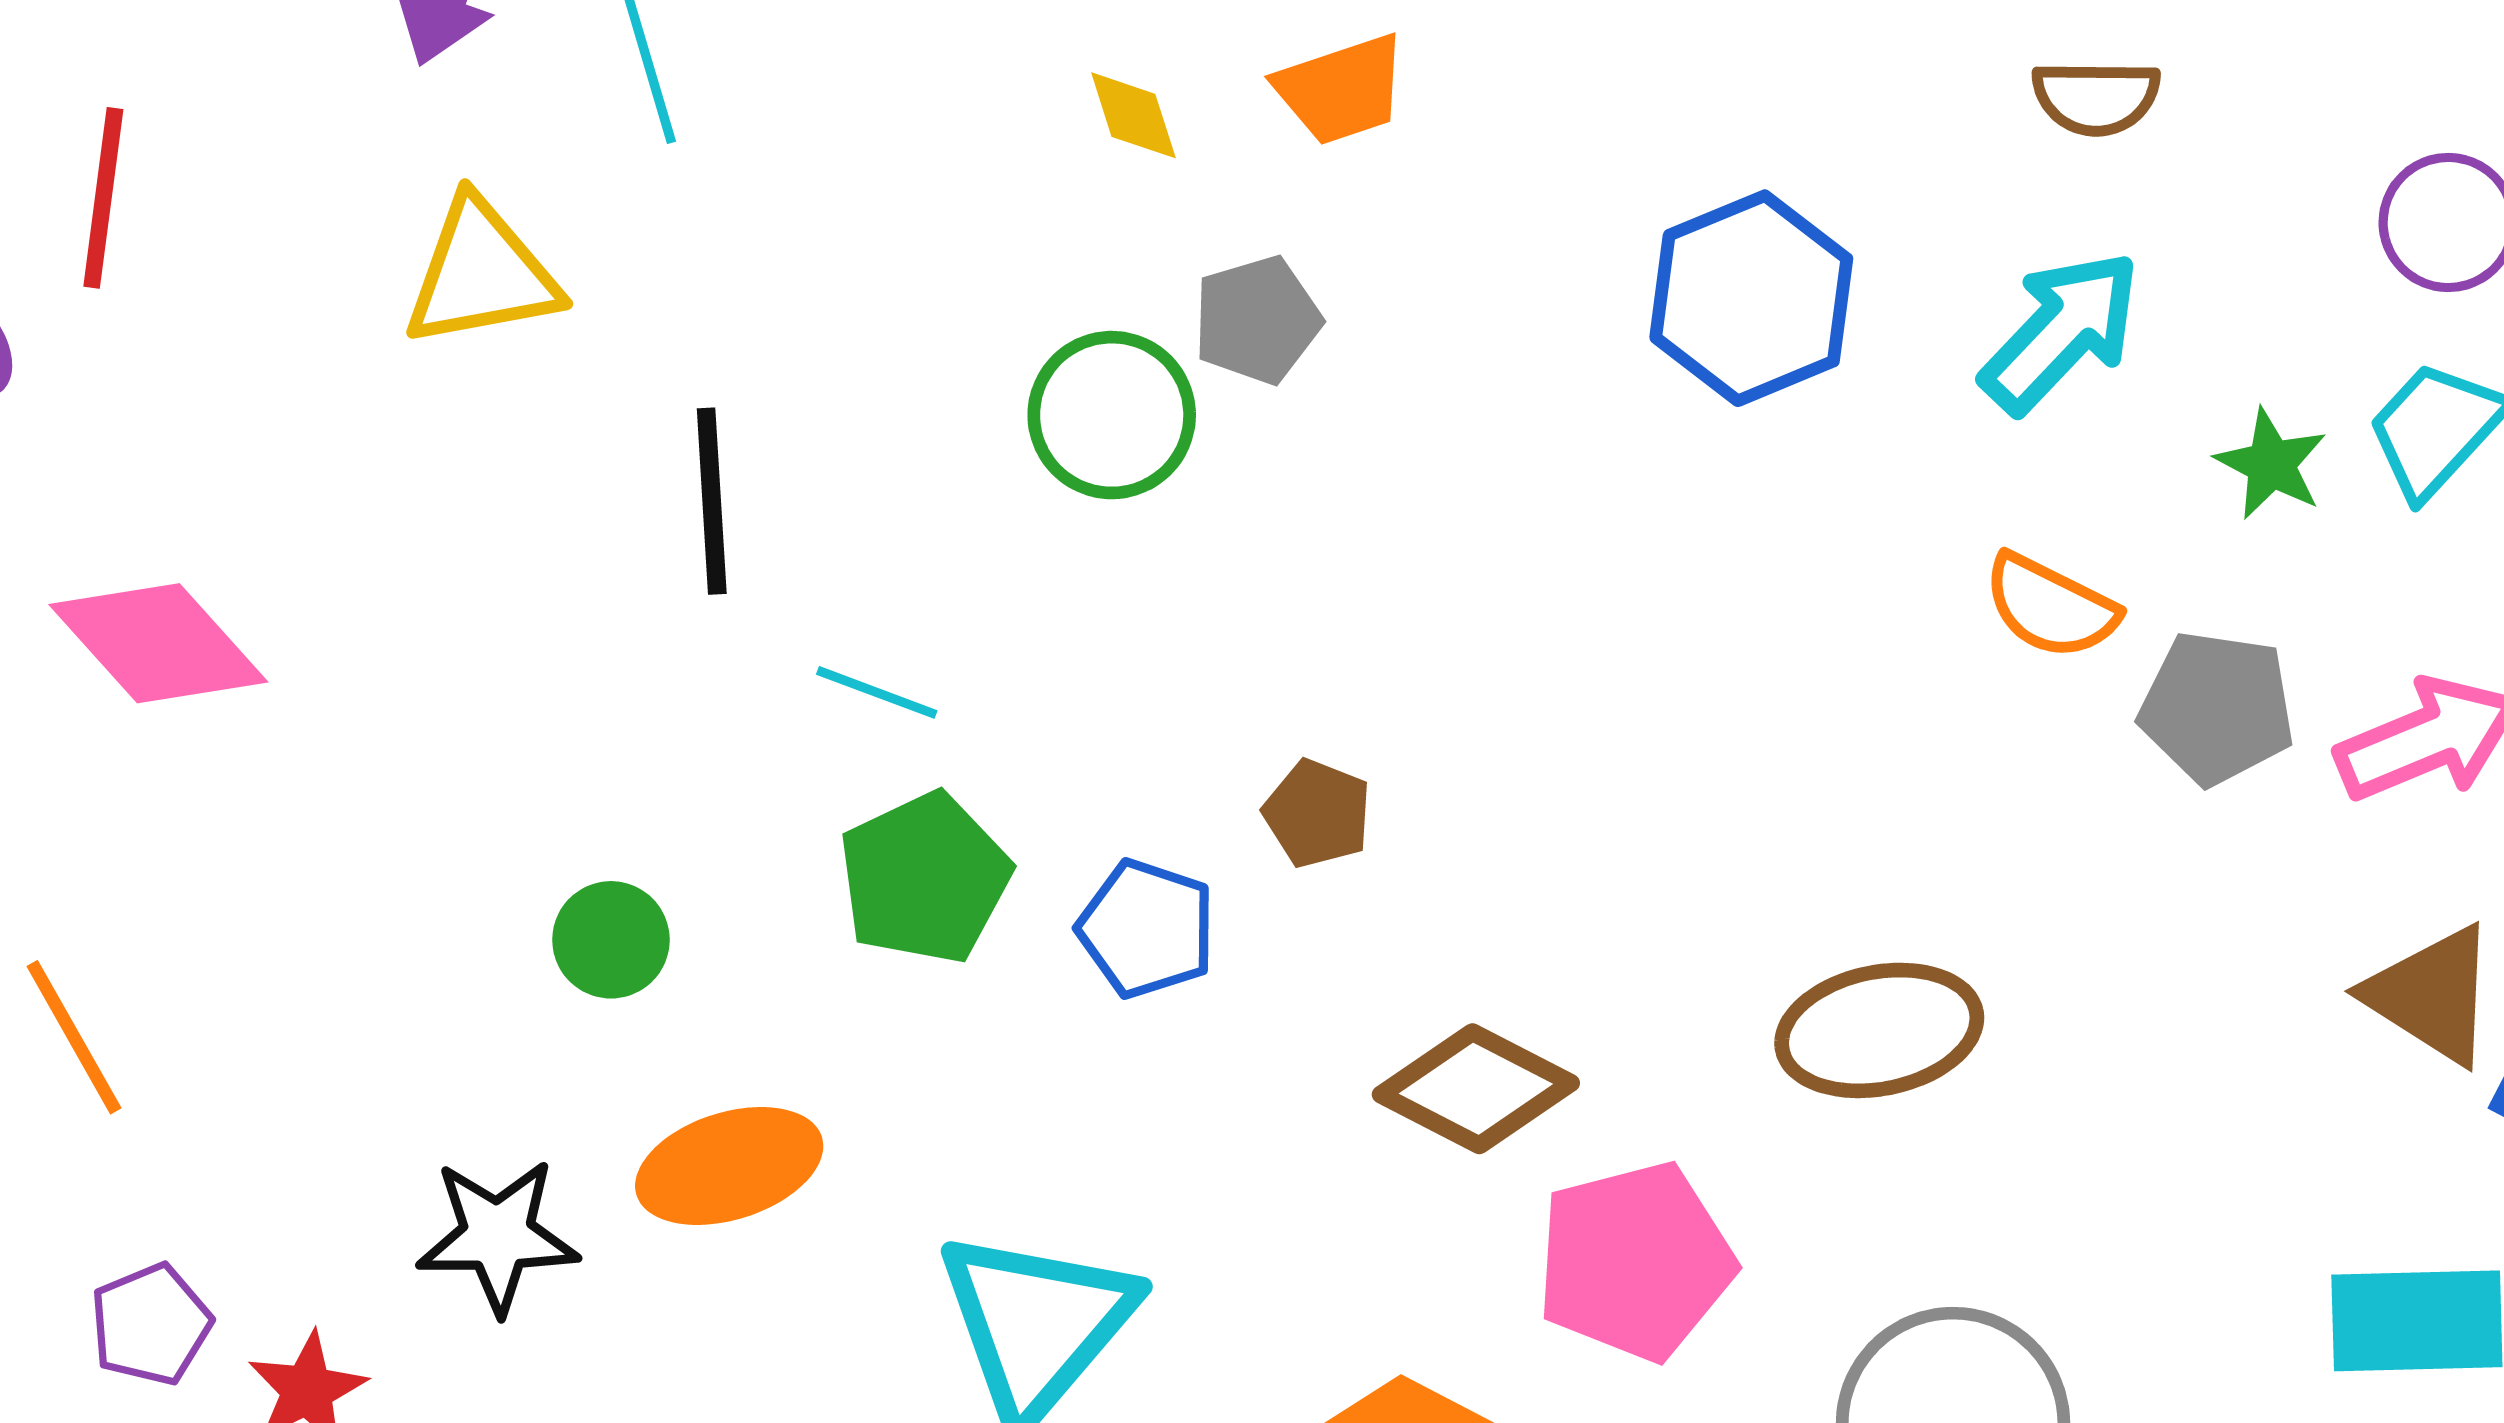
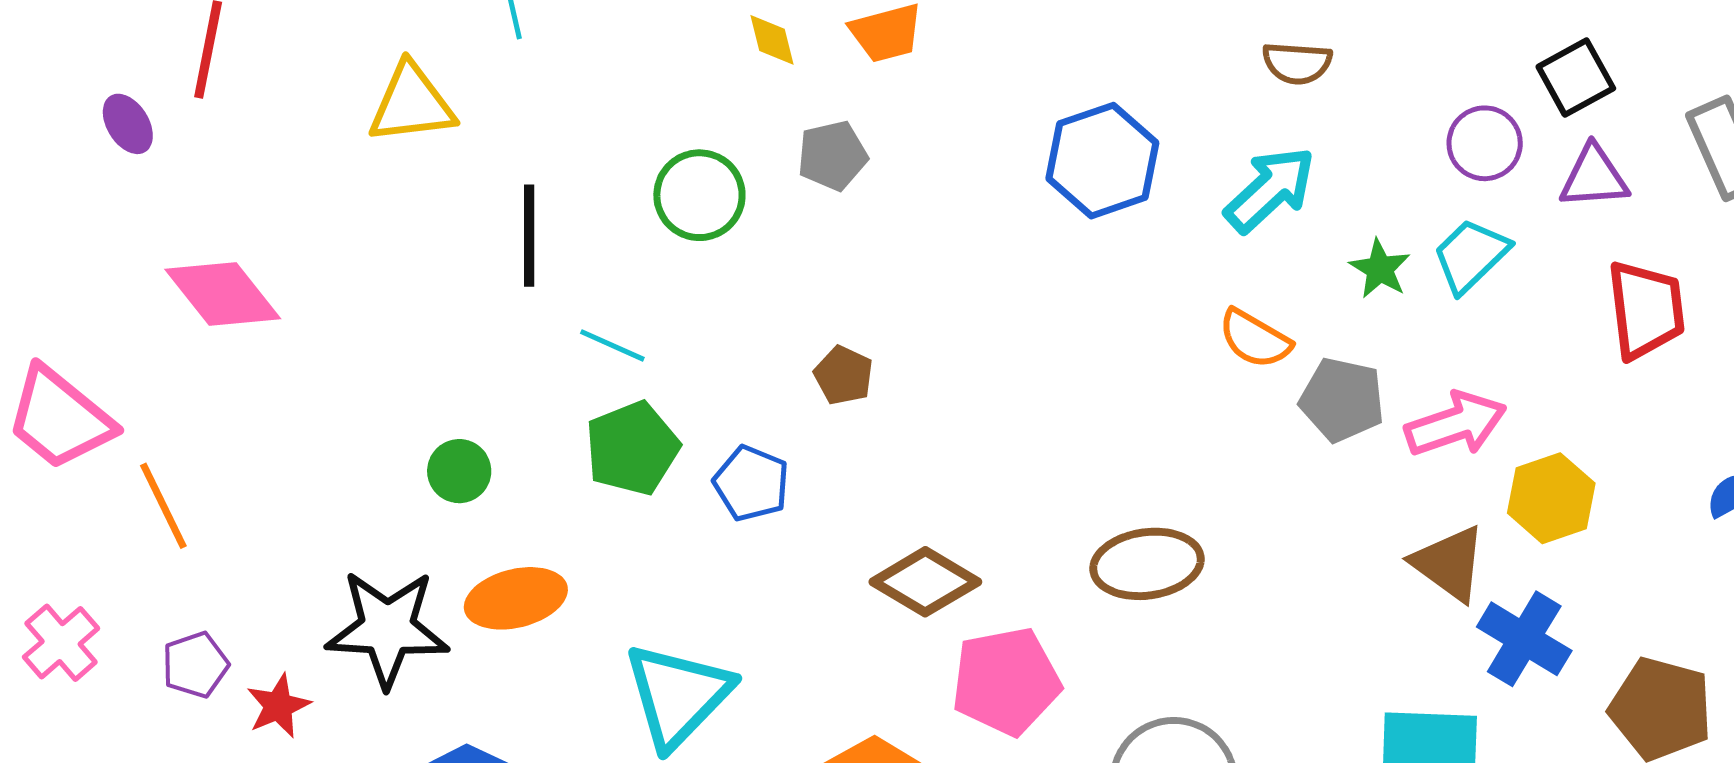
green circle: (1112, 415) -> (699, 195), moved
brown pentagon: (1317, 813) -> (844, 375), moved
black star: (498, 1236) -> (387, 629), size x1.4

